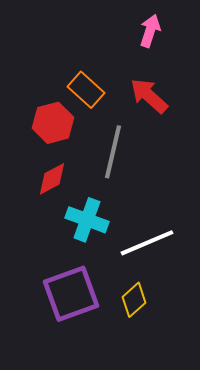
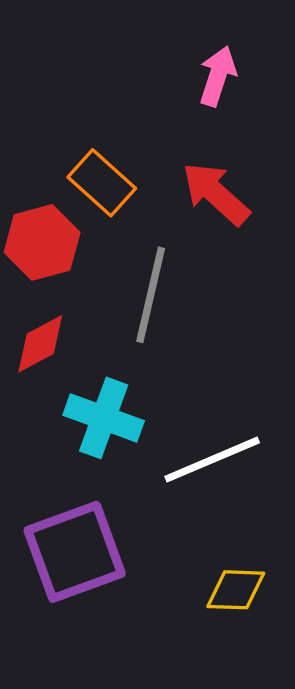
yellow diamond: (134, 300) -> (236, 590), moved, turned 44

